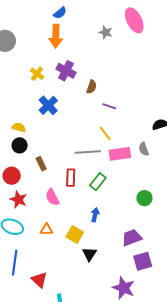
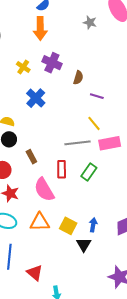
pink semicircle: (52, 197) -> (44, 190), size x1.4
blue arrow: (95, 215) -> (93, 225), moved
orange triangle: (46, 230) -> (40, 222), size x1.5

